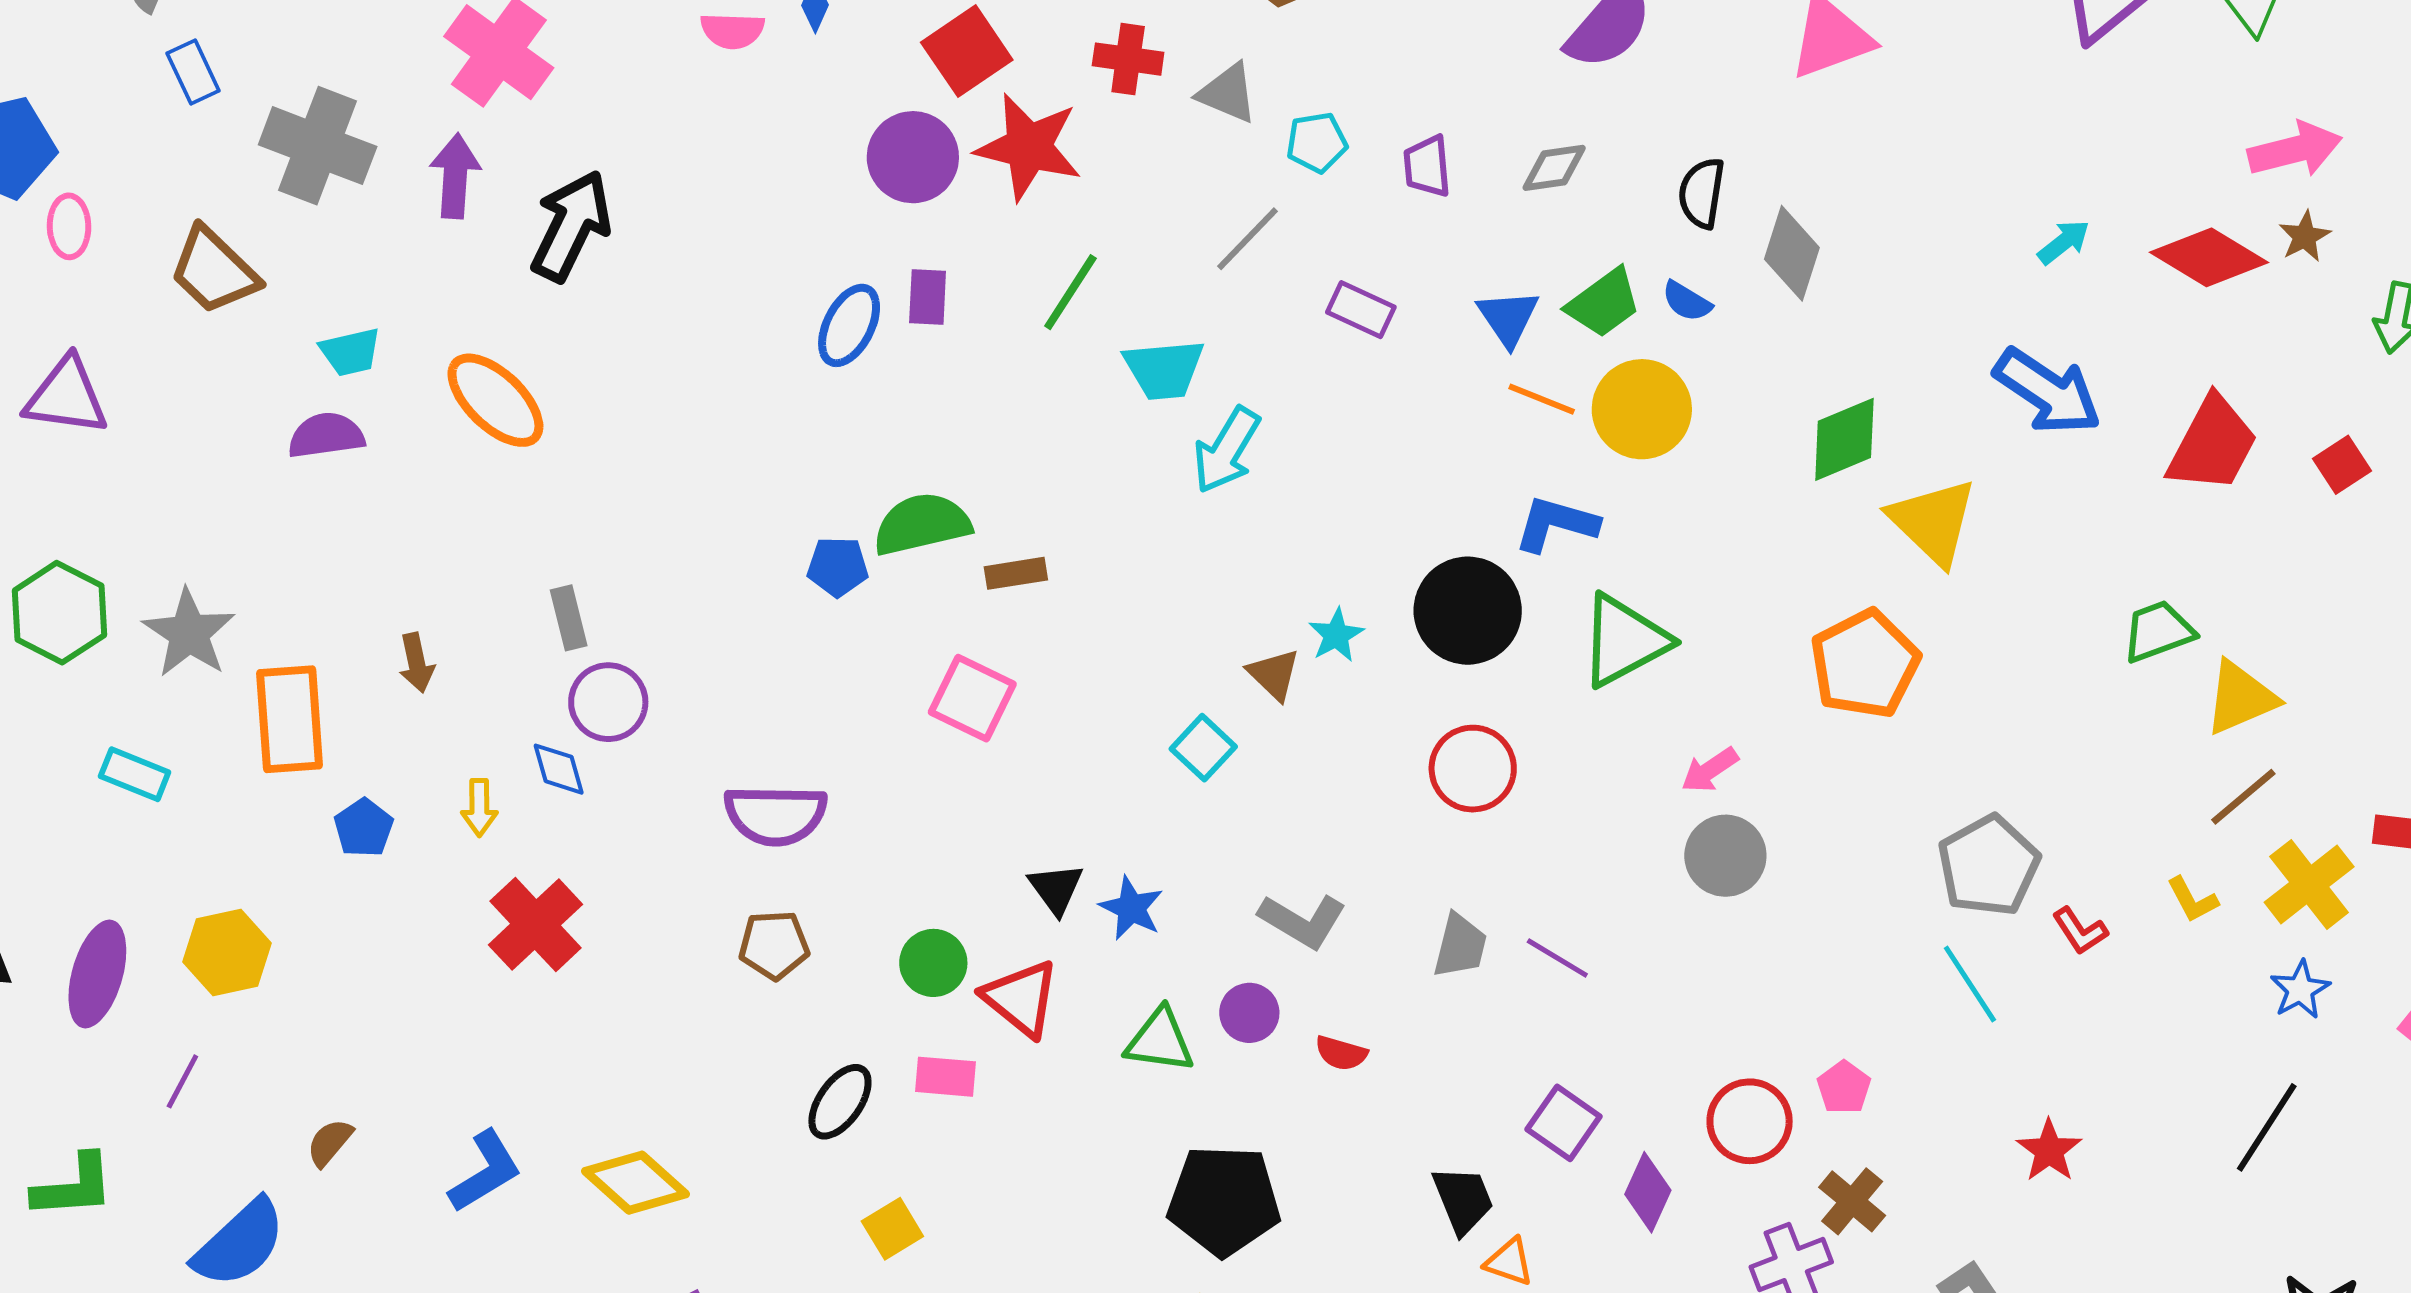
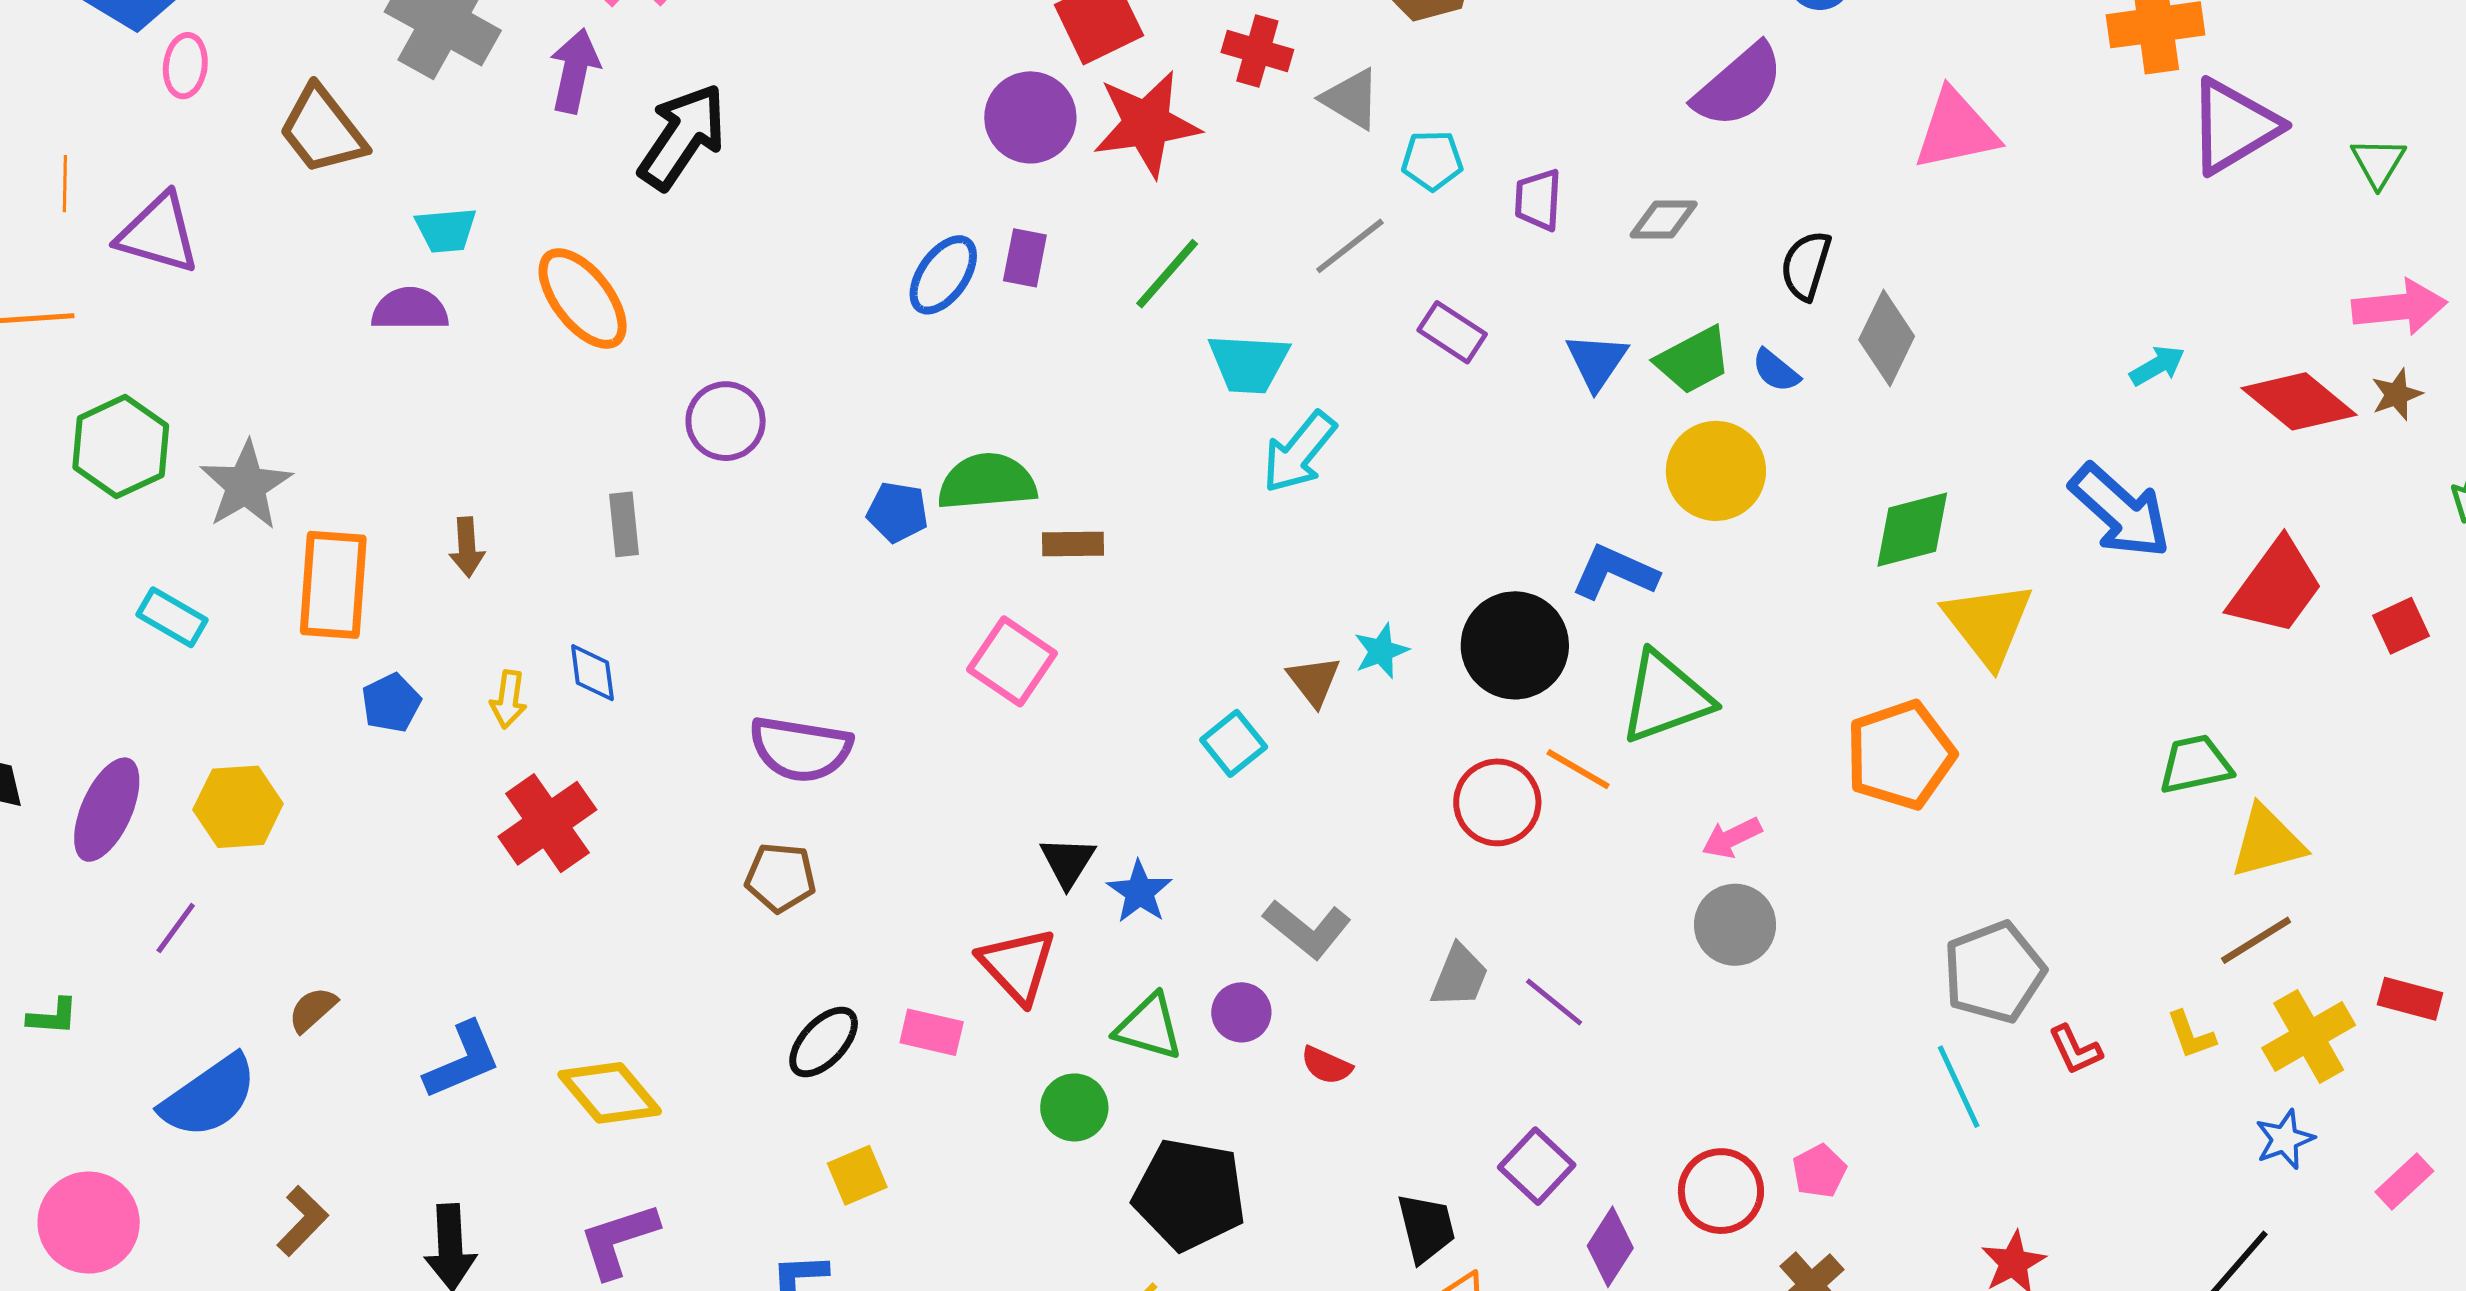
red star: (1029, 147) -> (1146, 124), turned -30
orange line: (1542, 399) -> (1578, 769), moved
purple circle: (608, 702) -> (726, 421), moved
green circle: (933, 963) -> (1074, 1107), moved
green L-shape: (73, 1186) -> (53, 1017), size x0.6

